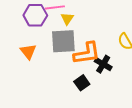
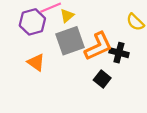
yellow triangle: (67, 19) -> (67, 16), turned 32

